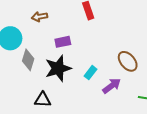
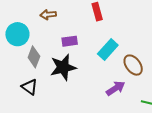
cyan rectangle: (90, 73) -> (108, 49), moved, size x1.5
black triangle: (43, 100) -> (30, 87), moved, turned 30

